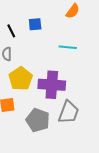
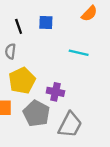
purple cross: (52, 85) -> (55, 92), size x0.6
gray pentagon: (38, 120) -> (36, 113), moved

